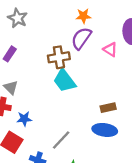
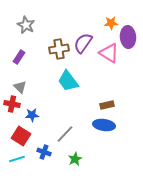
orange star: (83, 16) -> (111, 23), moved
pink triangle: (110, 49) -> (109, 53), size x1.5
brown cross: (59, 57) -> (59, 49), moved

